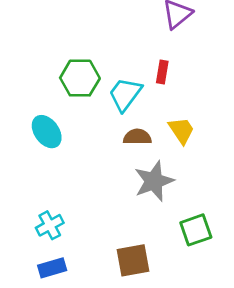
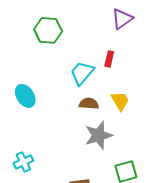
green hexagon: (80, 78) -> (48, 30), moved

